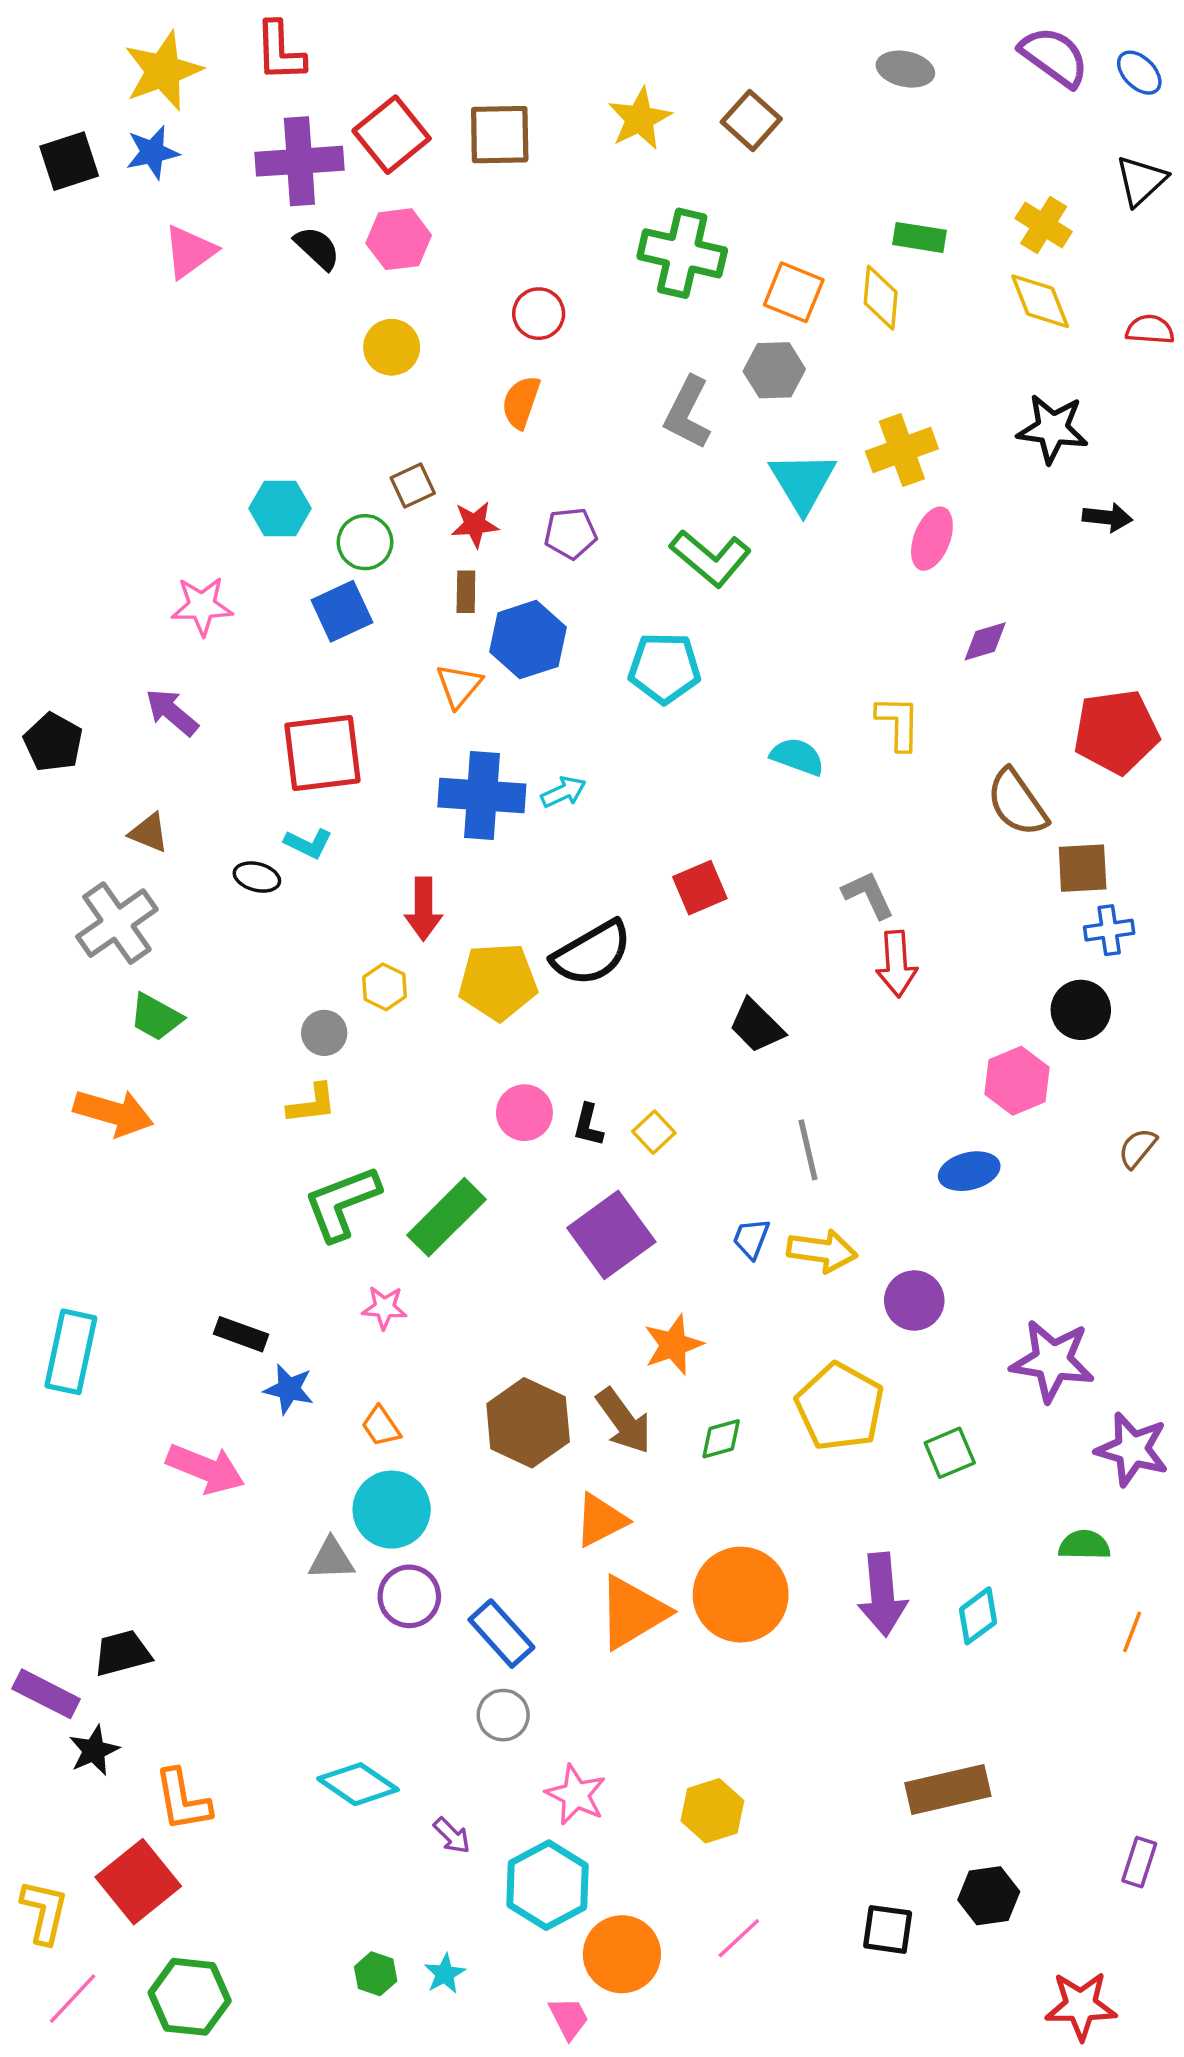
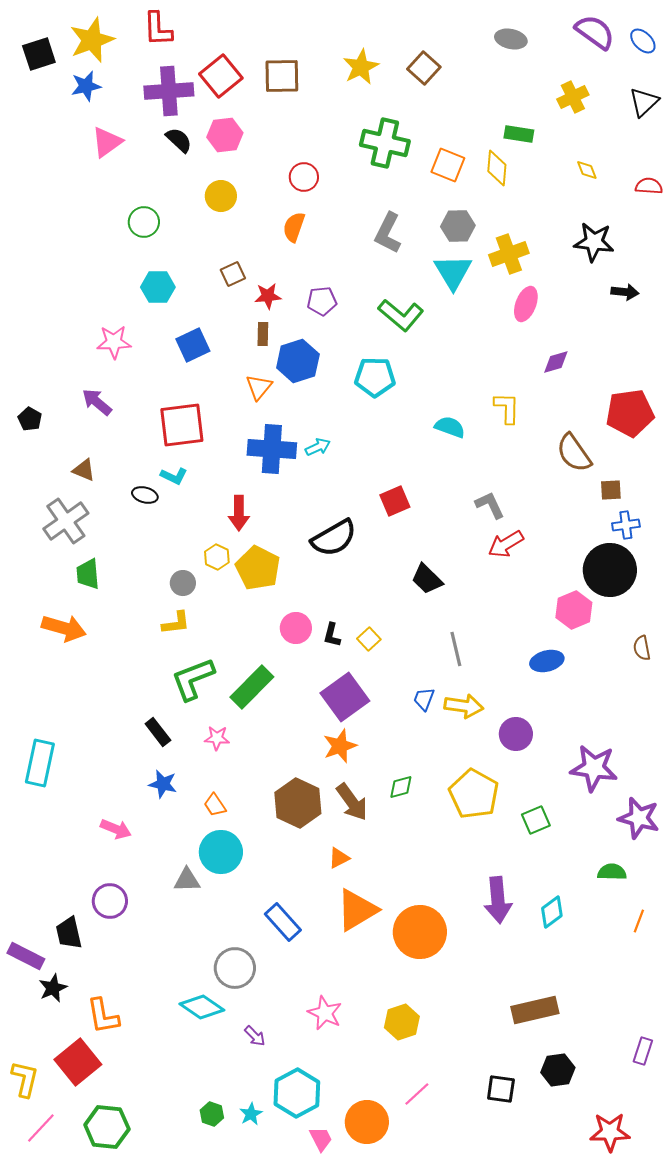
black square: (69, 161) -> (39, 54), moved
yellow cross: (1044, 225) -> (573, 97), moved, turned 32
yellow diamond: (1040, 301) -> (587, 170), size x0.6
gray hexagon: (774, 370) -> (458, 226), moved
green circle: (365, 542) -> (144, 222), moved
black pentagon: (53, 742) -> (30, 419), size x0.7
brown square: (1083, 868) -> (611, 490), size x0.7
red arrow: (897, 964) -> (506, 544), turned 63
yellow pentagon: (498, 982) -> (258, 568), moved, turned 30
black circle: (1081, 1010) -> (610, 570), size x1.6
green trapezoid: (156, 1017) -> (88, 574), turned 56
brown semicircle: (1138, 1148) -> (642, 648), turned -50
black rectangle: (241, 1334) -> (158, 732), moved, turned 32
orange star: (673, 1345) -> (340, 746), moved
green diamond: (721, 1439) -> (401, 787), moved
pink arrow: (206, 1469) -> (116, 829), size x0.7
orange triangle: (601, 1520) -> (339, 858), size x0.7
orange circle: (741, 1595) -> (420, 932), moved
purple circle: (409, 1596) -> (110, 901), moved
black trapezoid: (122, 1653) -> (69, 933), turned -88
gray circle: (503, 1715) -> (235, 968), moved, size x1.4
cyan hexagon: (547, 1885) -> (297, 1093), moved
orange circle: (622, 1954) -> (367, 1122), moved

